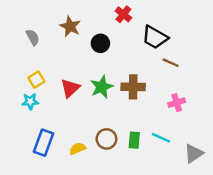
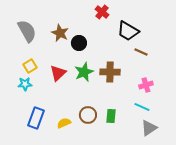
brown star: (70, 26) -> (60, 33), moved
gray semicircle: (33, 37) -> (27, 31), size x1.6
black circle: (100, 43) -> (79, 43), moved
cyan line: (161, 138) -> (142, 107), moved
gray triangle: (194, 153) -> (149, 128), moved

